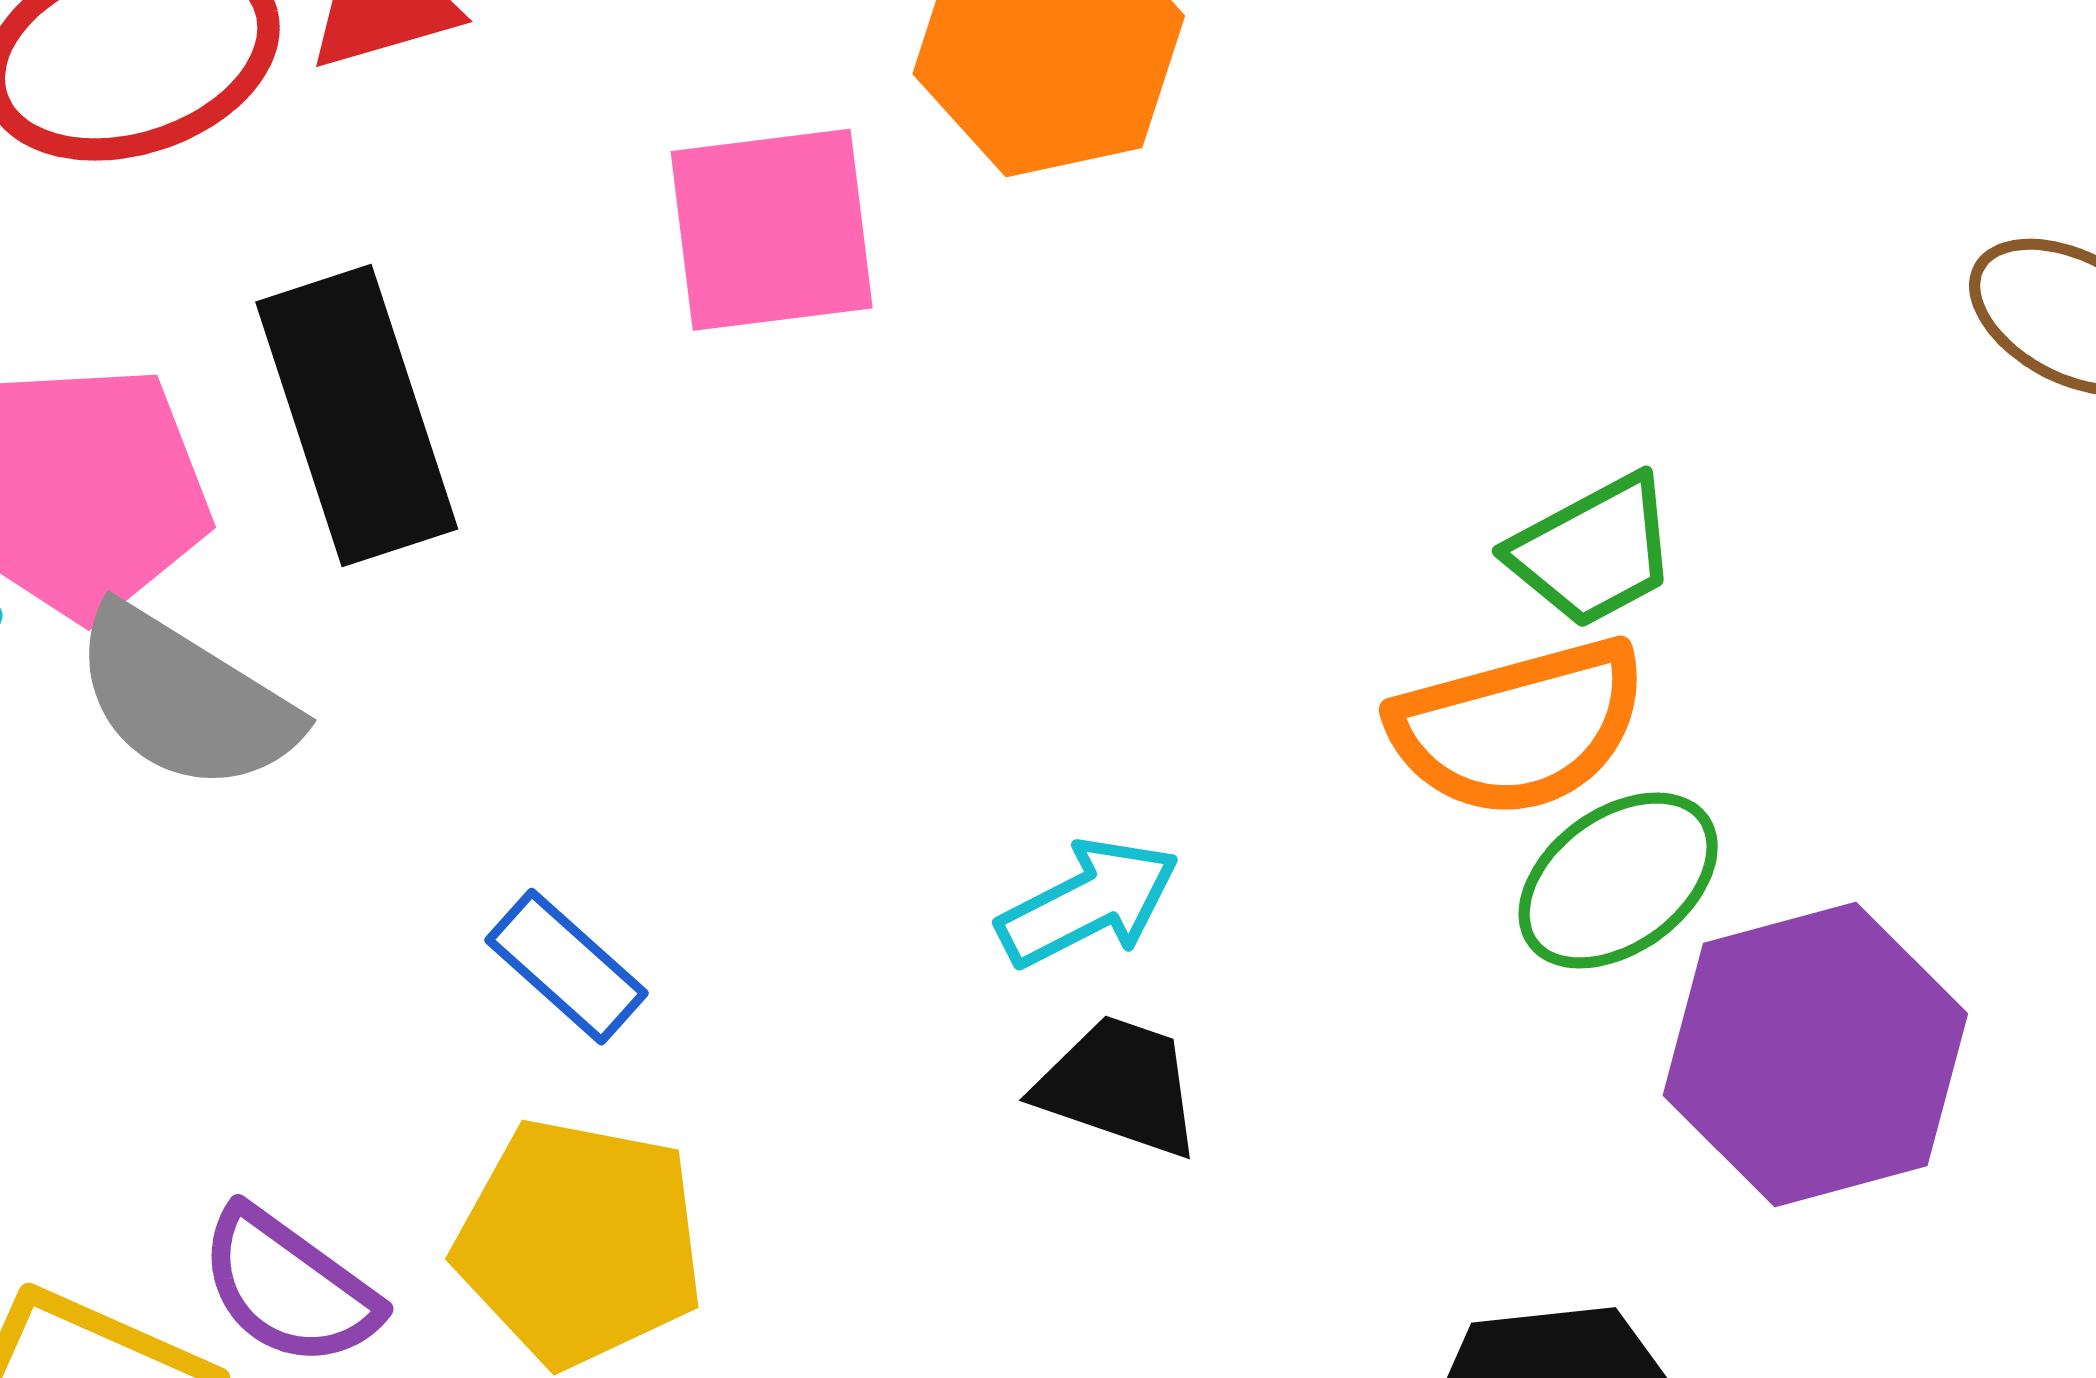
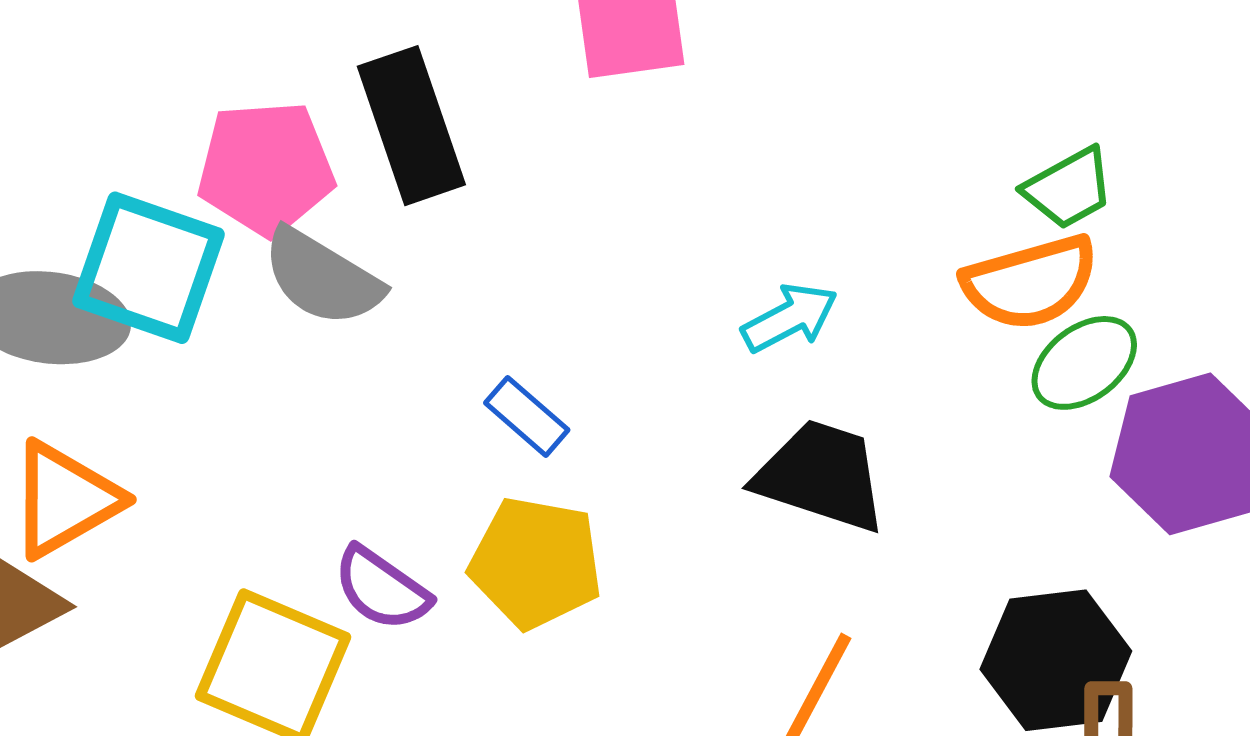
cyan arrow: (1088, 903) -> (790, 318), moved
black trapezoid: (1119, 1086) -> (821, 476), size x1.5

